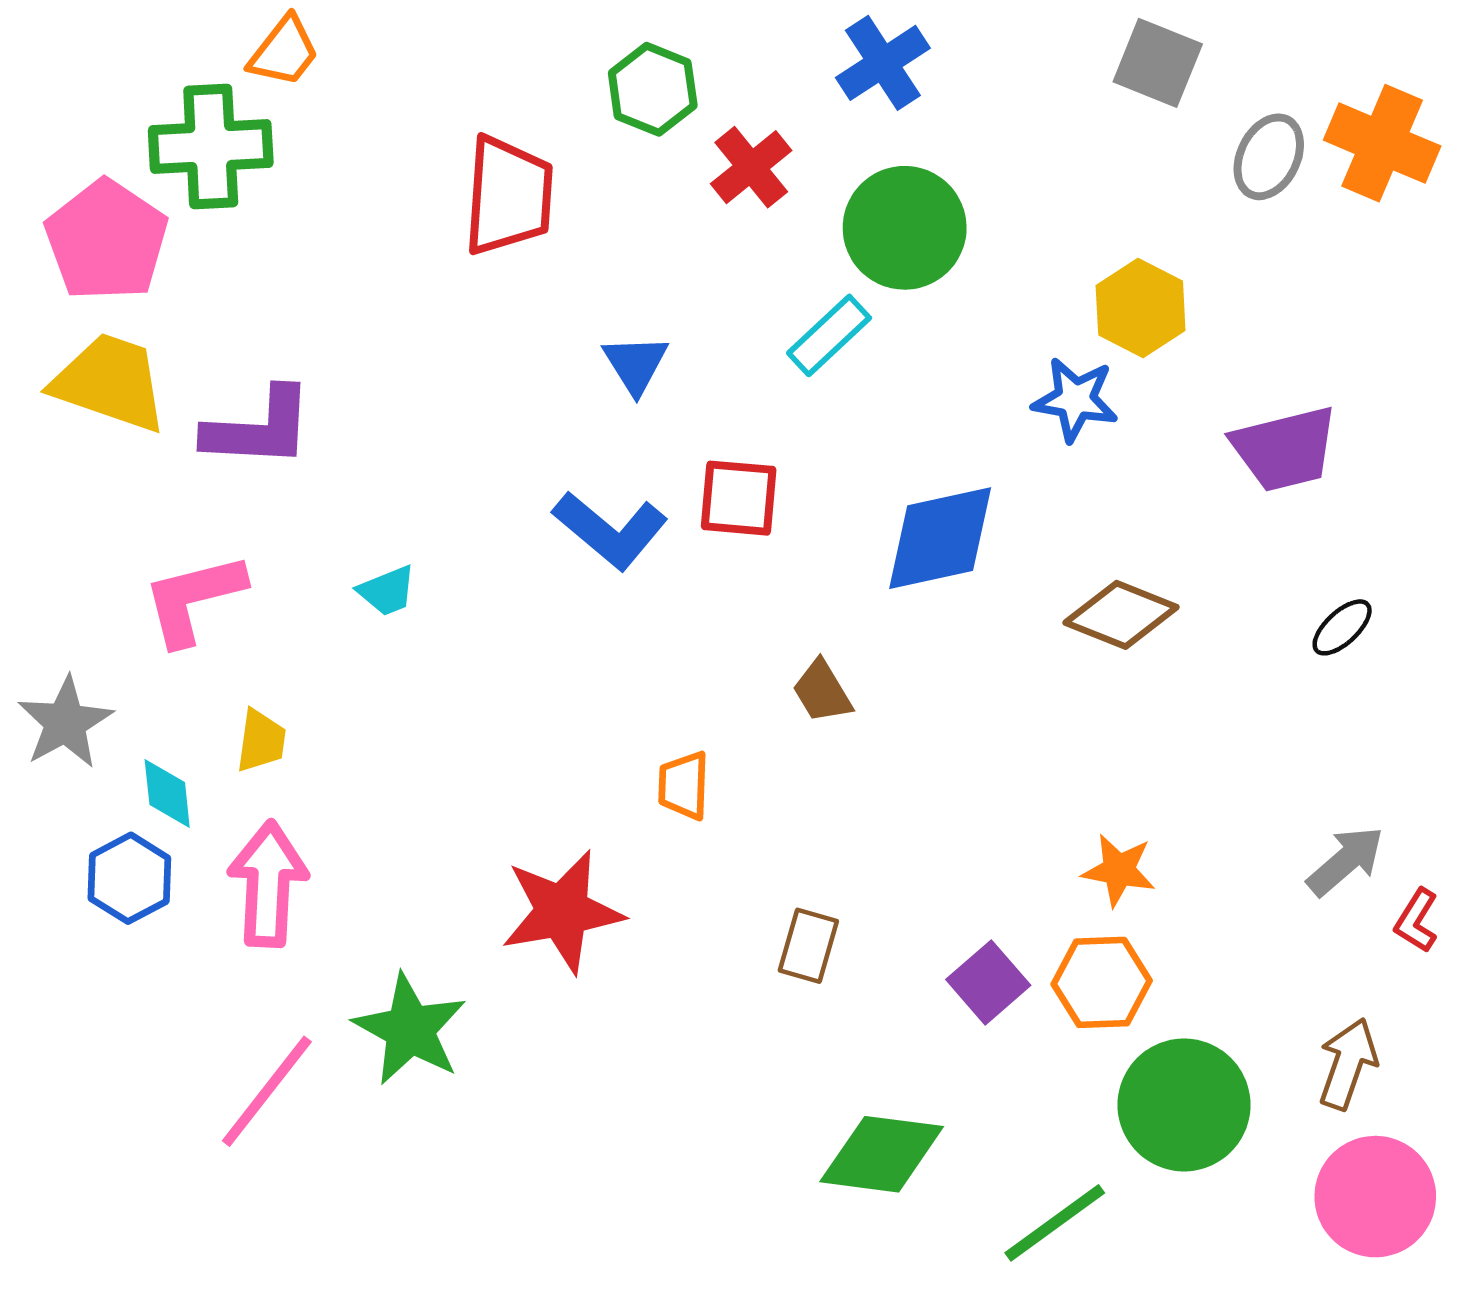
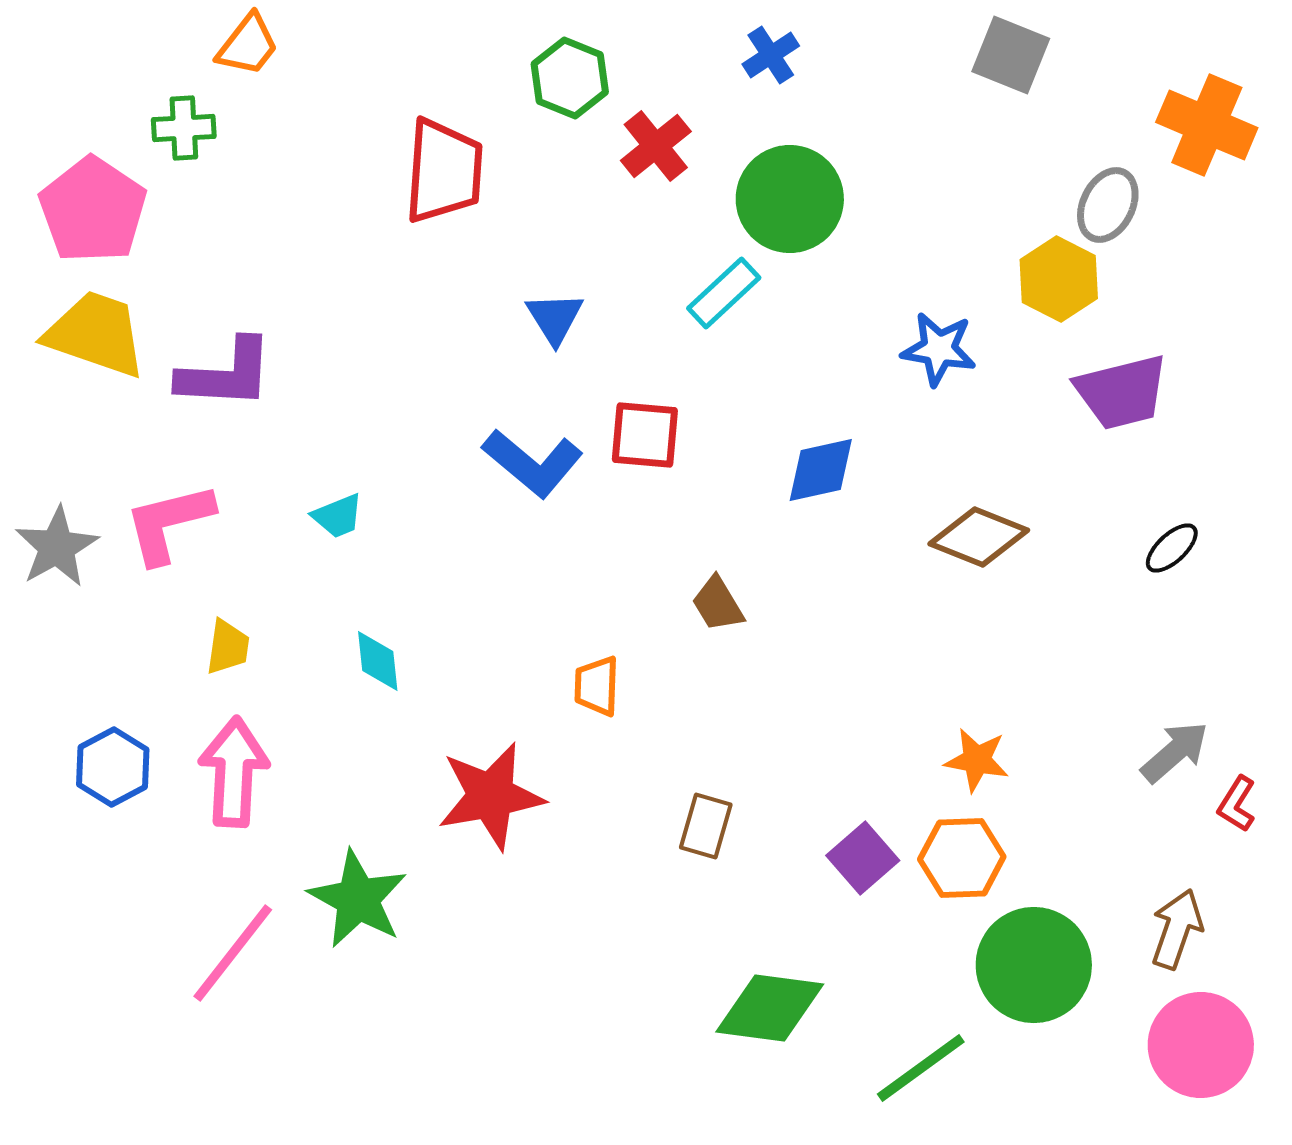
blue cross: (883, 63) -> (771, 55), size x0.7
green cross: (211, 147) -> (184, 128), size x0.6
gray ellipse: (1269, 157) -> (1108, 205), moved
yellow hexagon: (1141, 308) -> (1059, 279), moved
blue diamond: (940, 538) -> (821, 470), size x0.7
gray star: (65, 722) -> (57, 547), moved
cyan diamond: (167, 793) -> (378, 661), moved

